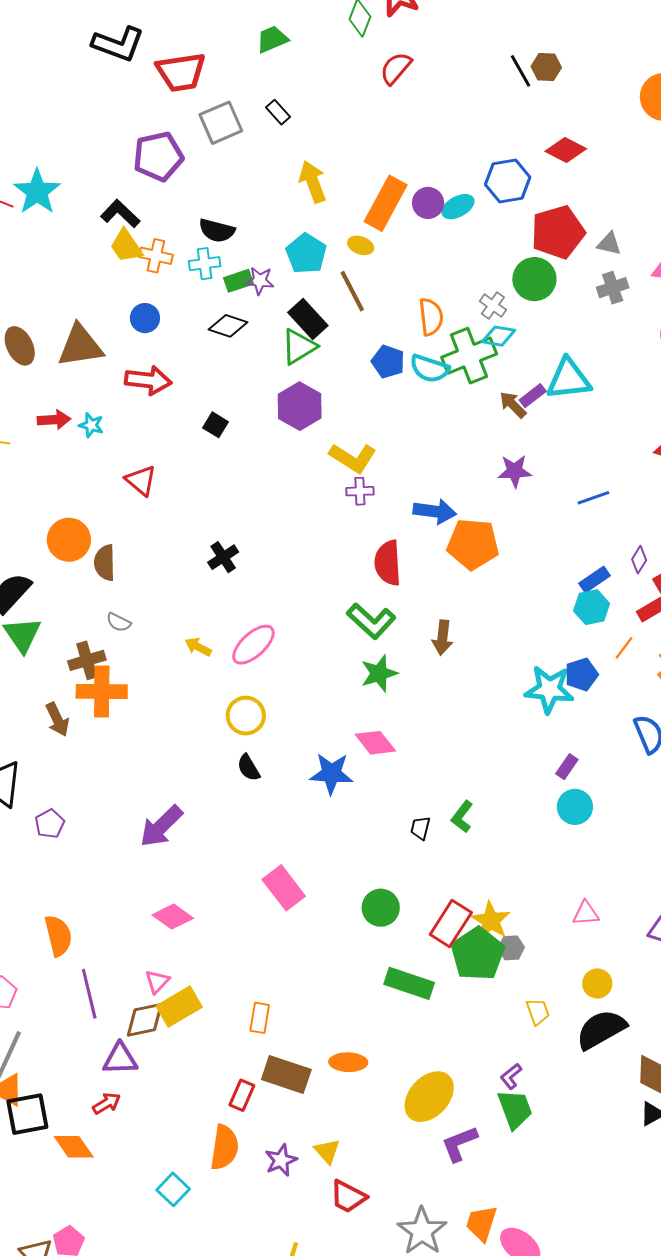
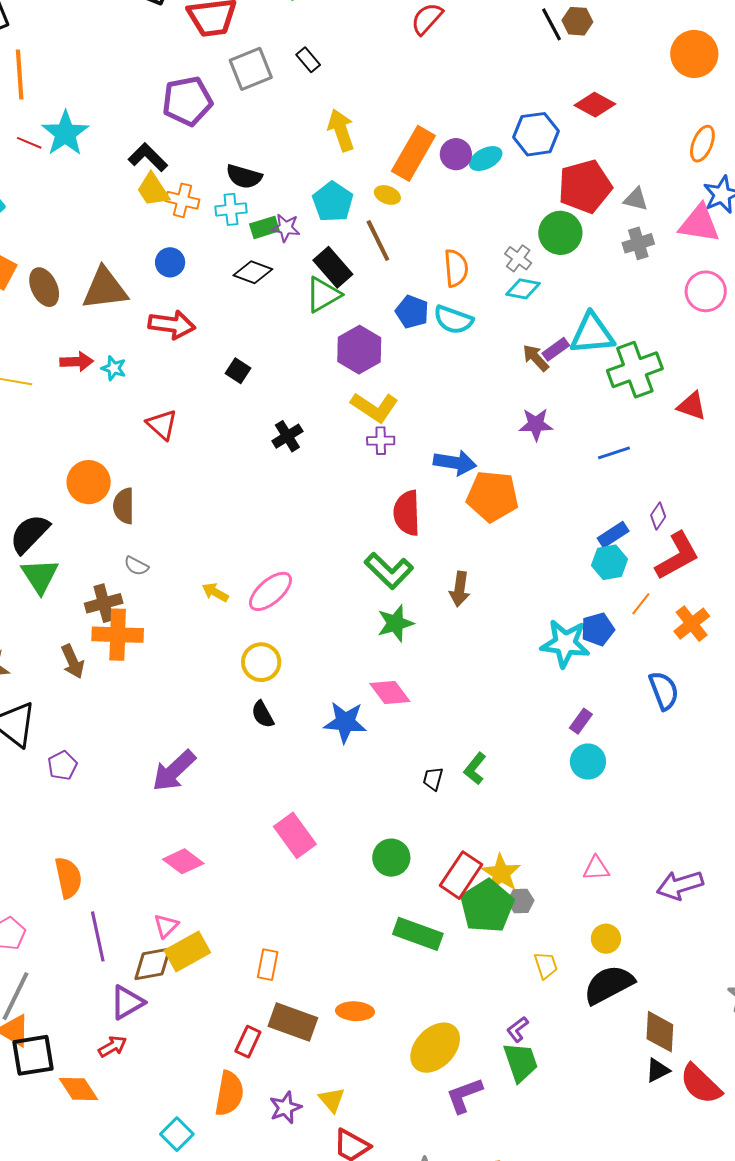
green cross: (469, 356) -> (635, 370), moved
purple hexagon: (300, 406) -> (359, 350), moved
black cross: (223, 557) -> (287, 436), moved
purple triangle: (120, 1059) -> (127, 1002), turned -30

